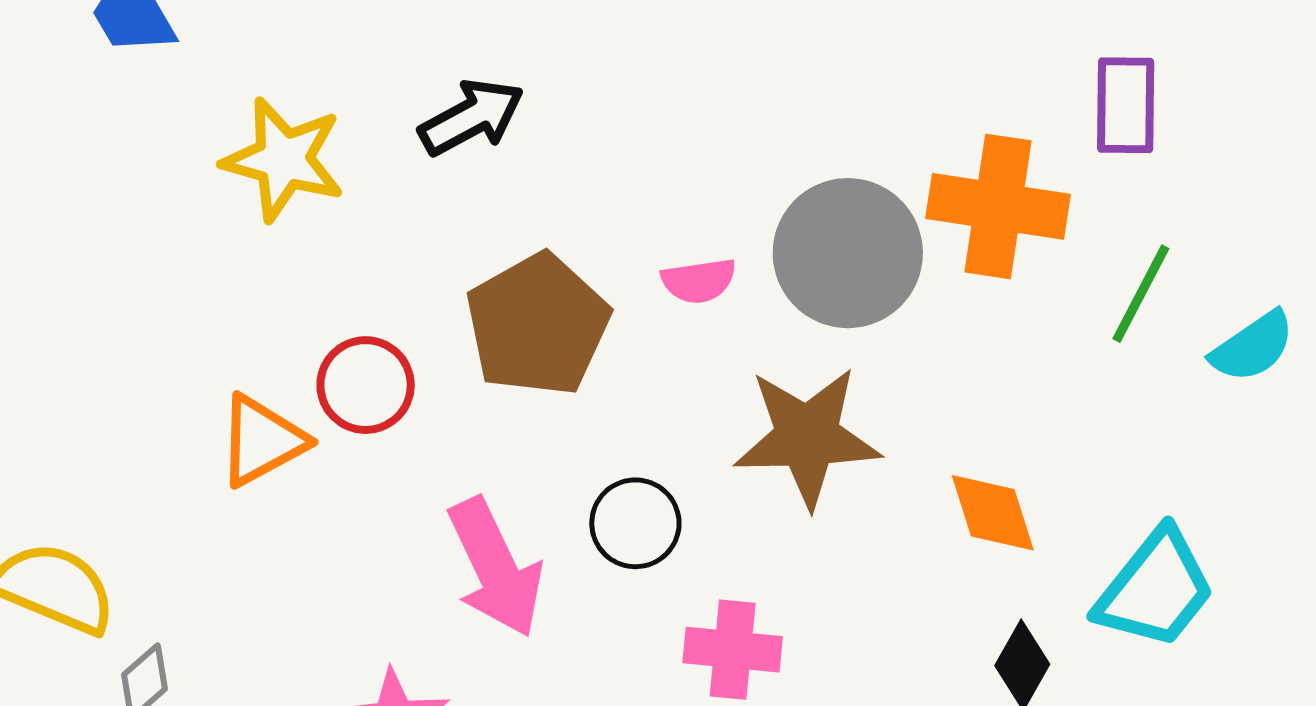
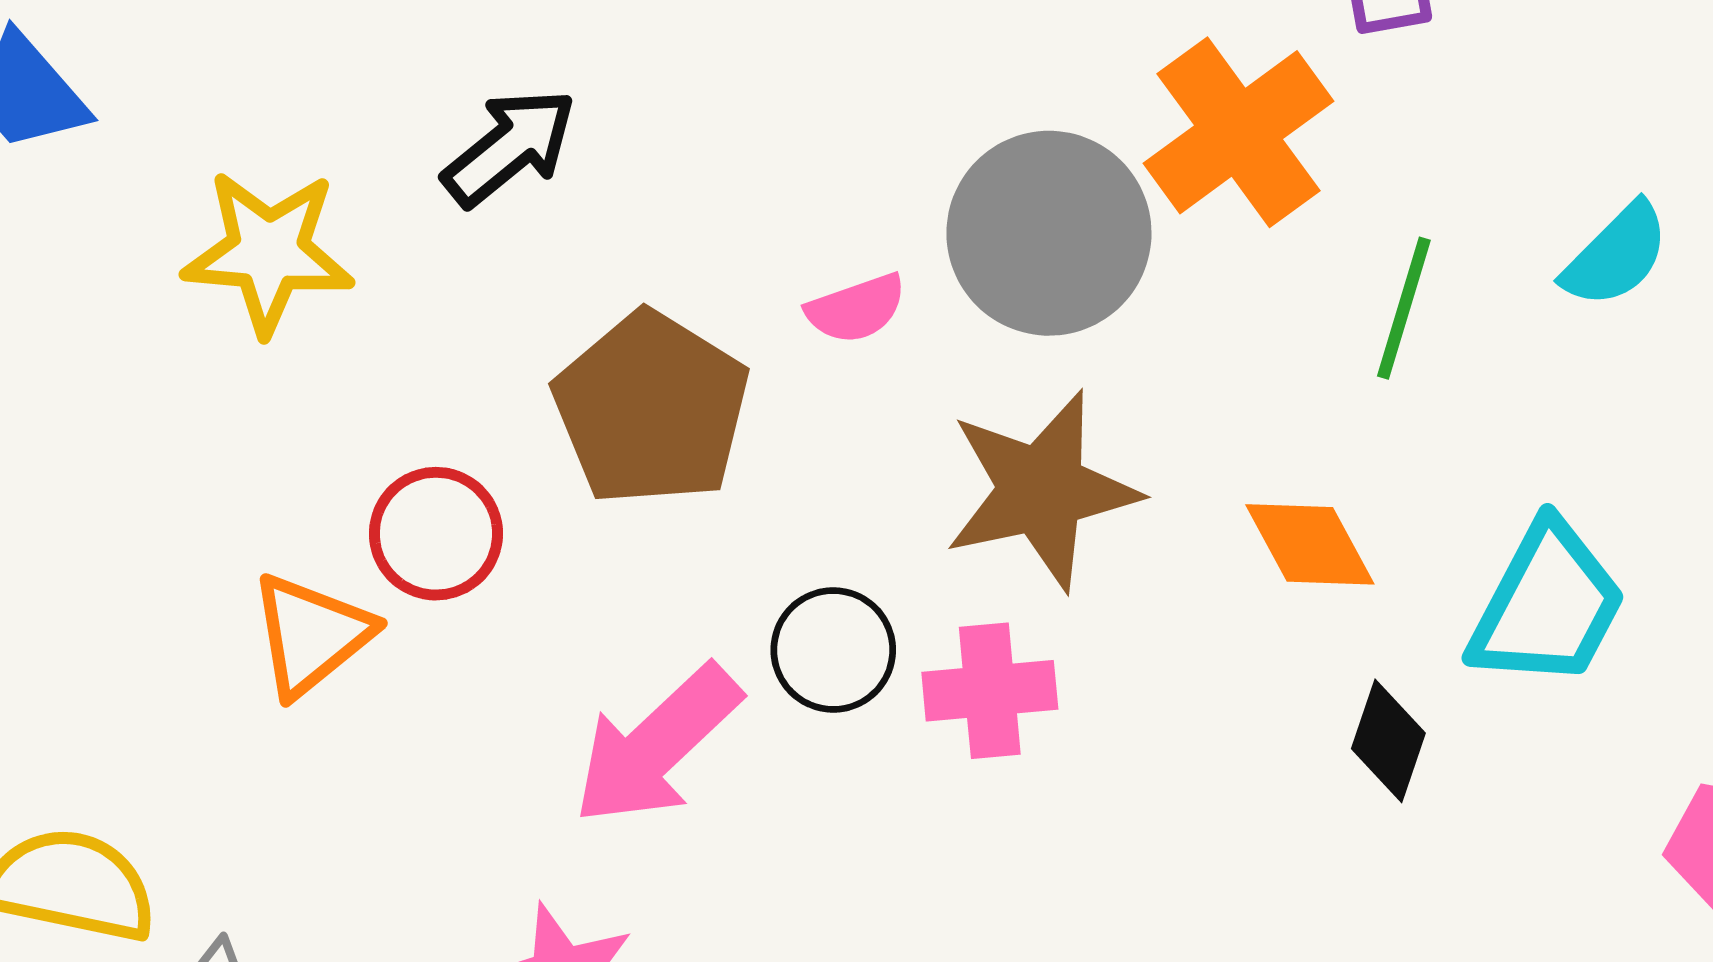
orange cross: (998, 206) -> (1239, 132), turned -34
green line: (1141, 294) -> (1404, 308), moved
pink arrow: (495, 568) -> (657, 745), turned 83
pink cross: (733, 650) -> (990, 691), moved

